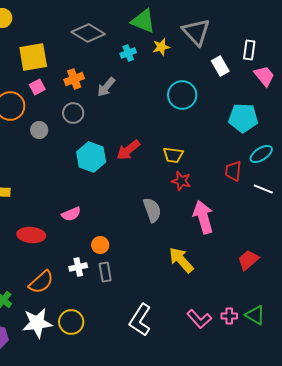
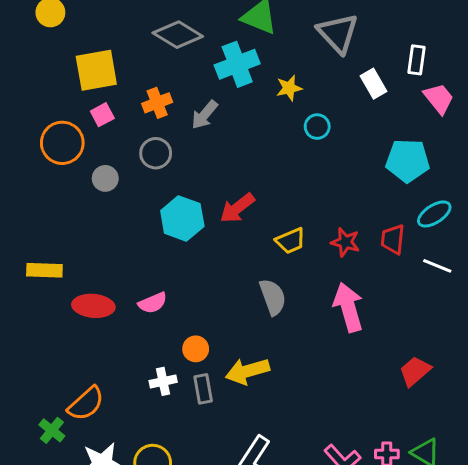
yellow star: (161, 47) -> (289, 88), moved
cyan cross: (128, 53) -> (237, 64), size x1.8
cyan circle: (182, 95) -> (317, 127), size x0.6
yellow trapezoid: (173, 155) -> (290, 241), moved, turned -30
red star: (181, 181) -> (345, 242), moved
red ellipse: (31, 235) -> (93, 306), moved
yellow arrow: (181, 260) -> (248, 371), moved, turned -64
orange semicircle: (41, 282) -> (86, 404), moved

